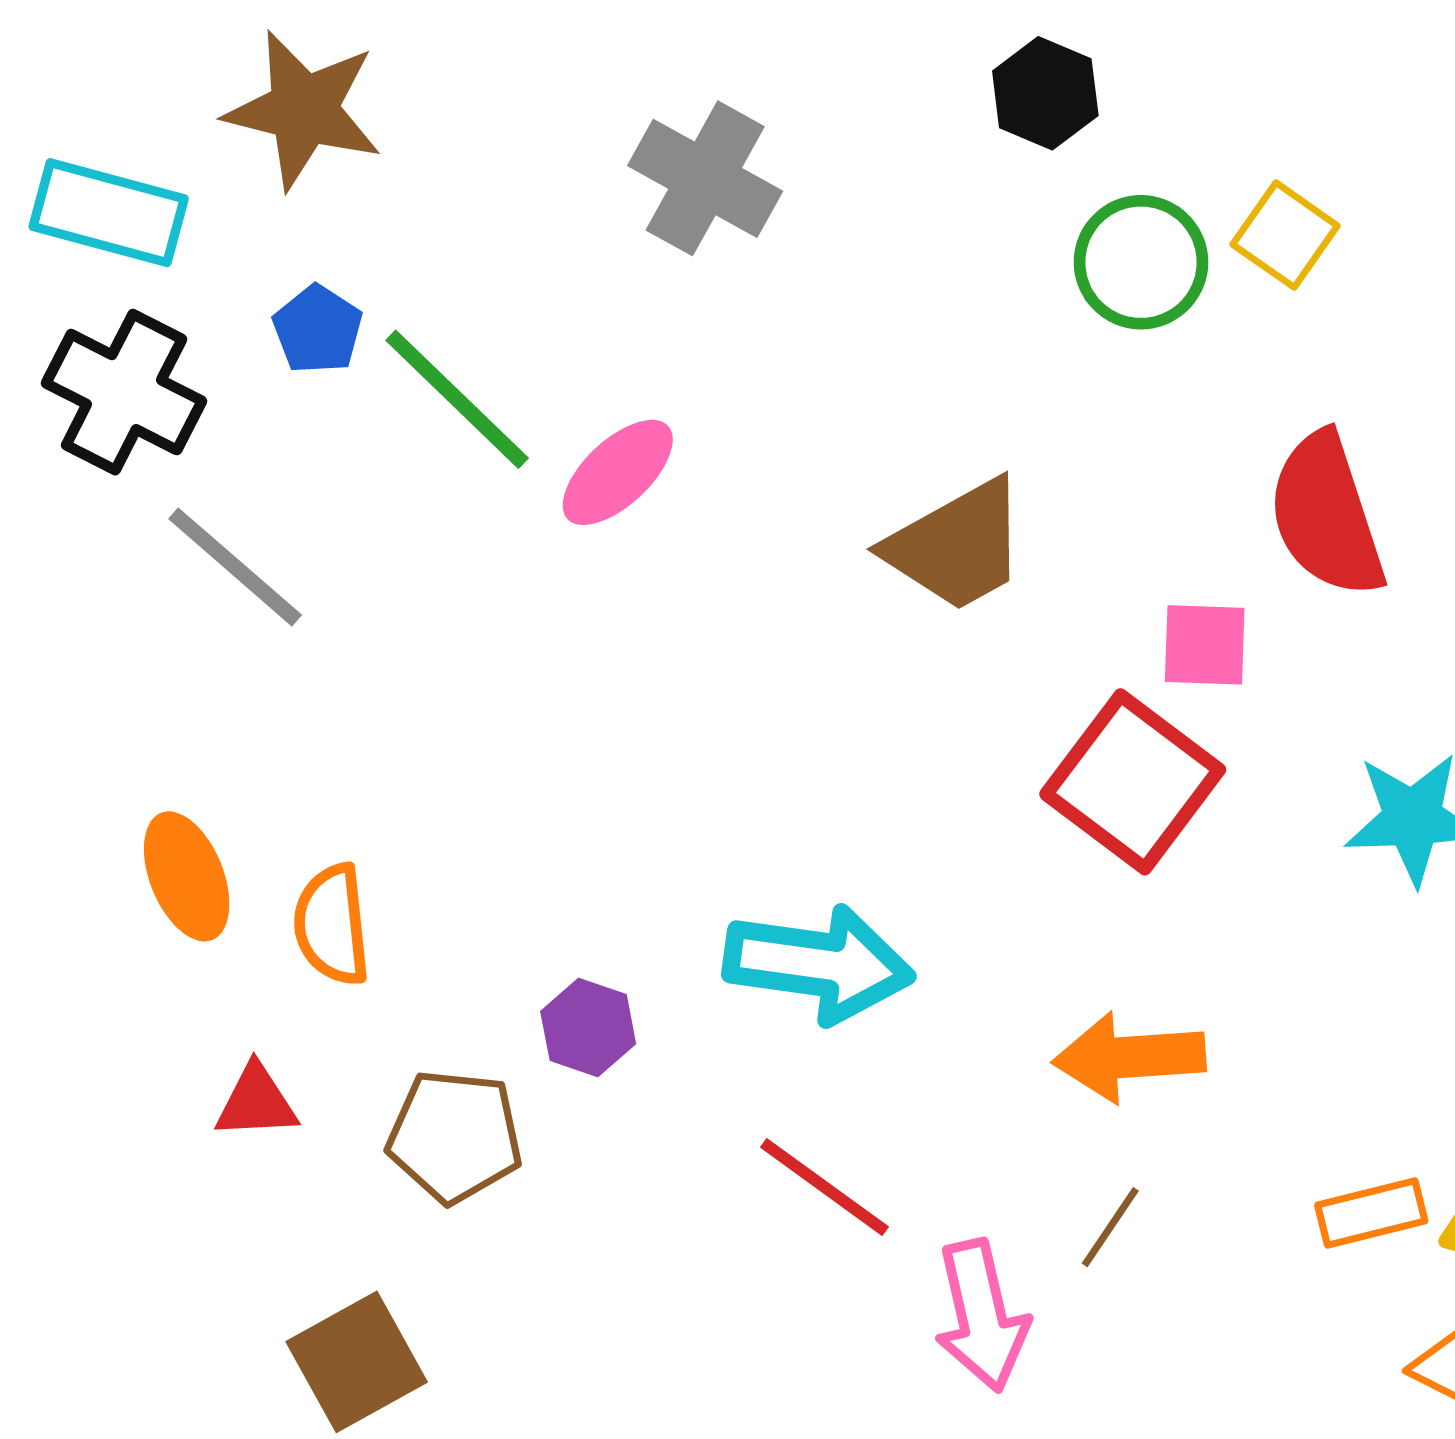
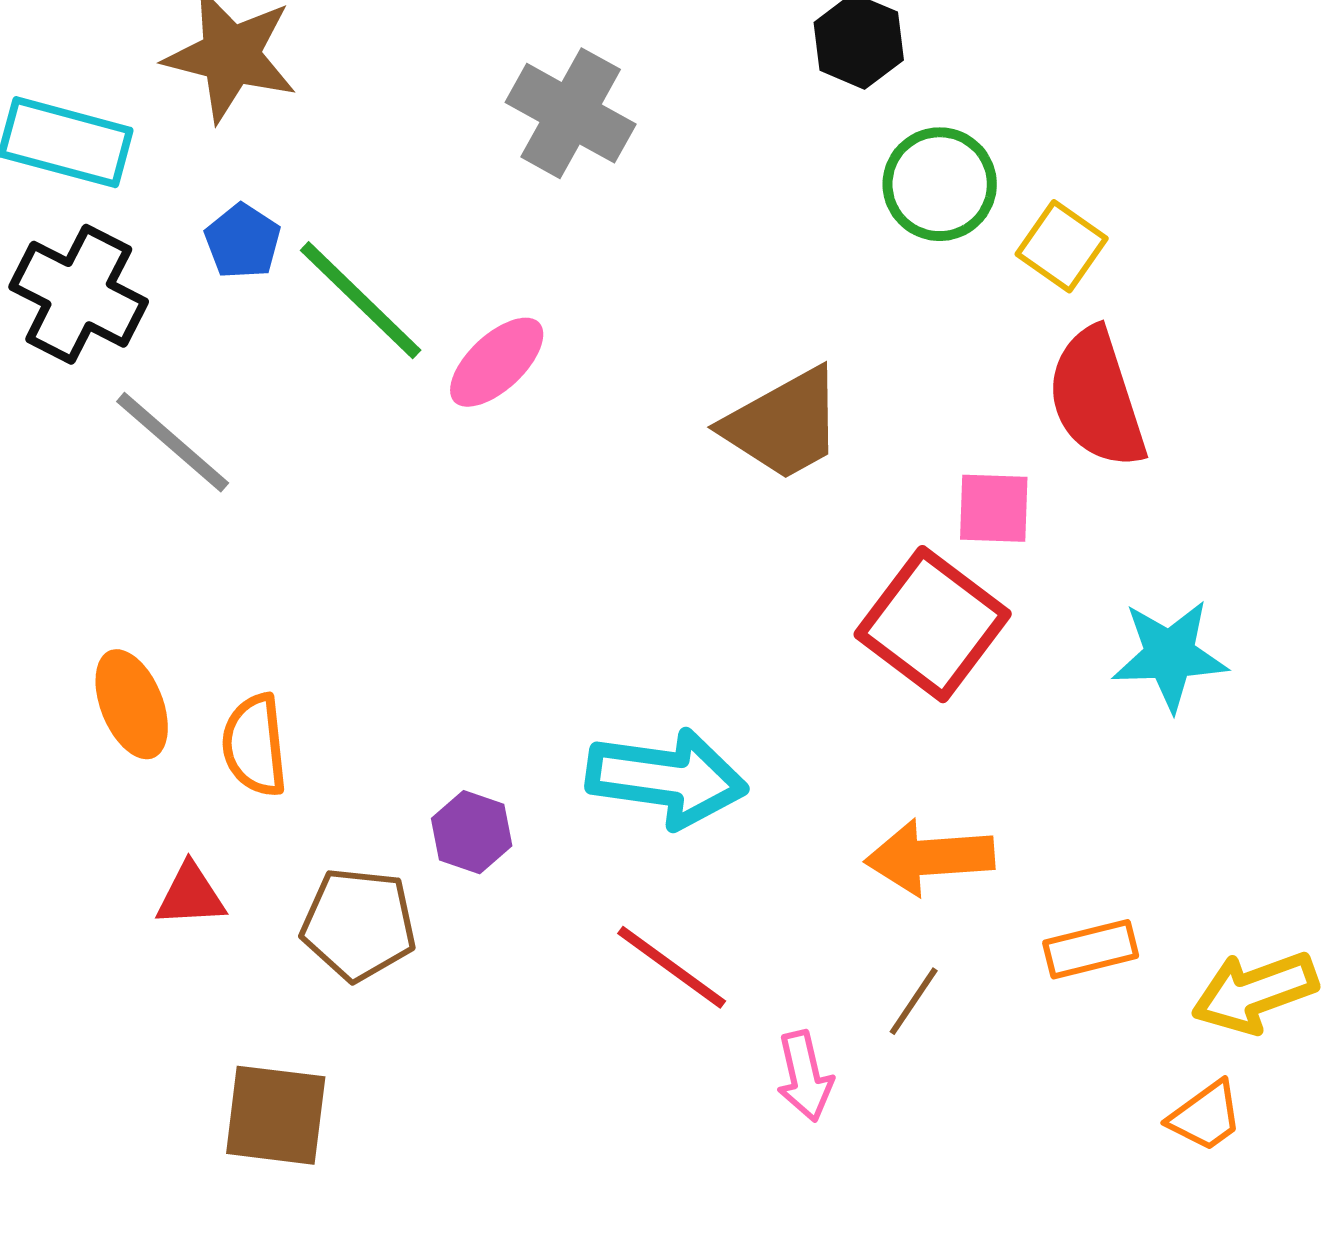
yellow square: (1285, 235) -> (1062, 246), moved
orange rectangle: (1371, 1213) -> (1091, 949), moved
pink arrow: (981, 1316) -> (805, 1076), size x0.7
brown square: (357, 1362) -> (276, 1115), turned 36

